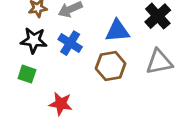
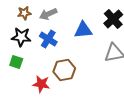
brown hexagon: (111, 66) -> (64, 70), moved

